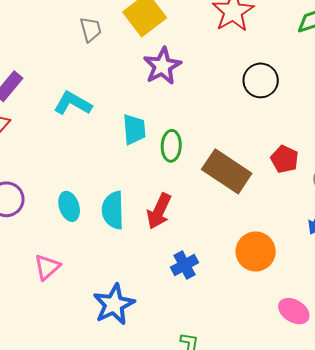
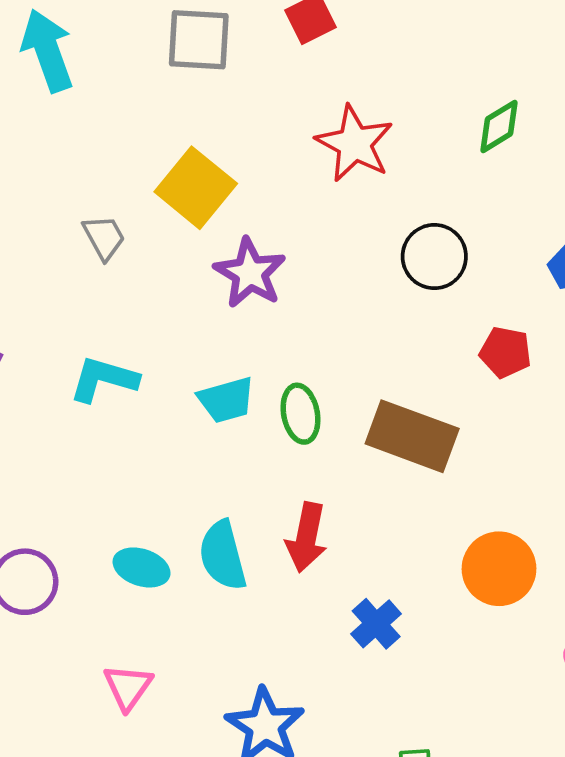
cyan trapezoid: (134, 129) -> (226, 400), turned 92
red pentagon: (285, 159) -> (505, 352), moved
cyan ellipse: (69, 206) -> (142, 567), turned -40

